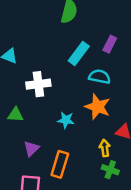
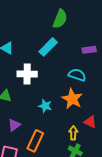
purple rectangle: (110, 44) -> (89, 50), turned 48
cyan rectangle: (79, 54) -> (48, 47), moved

